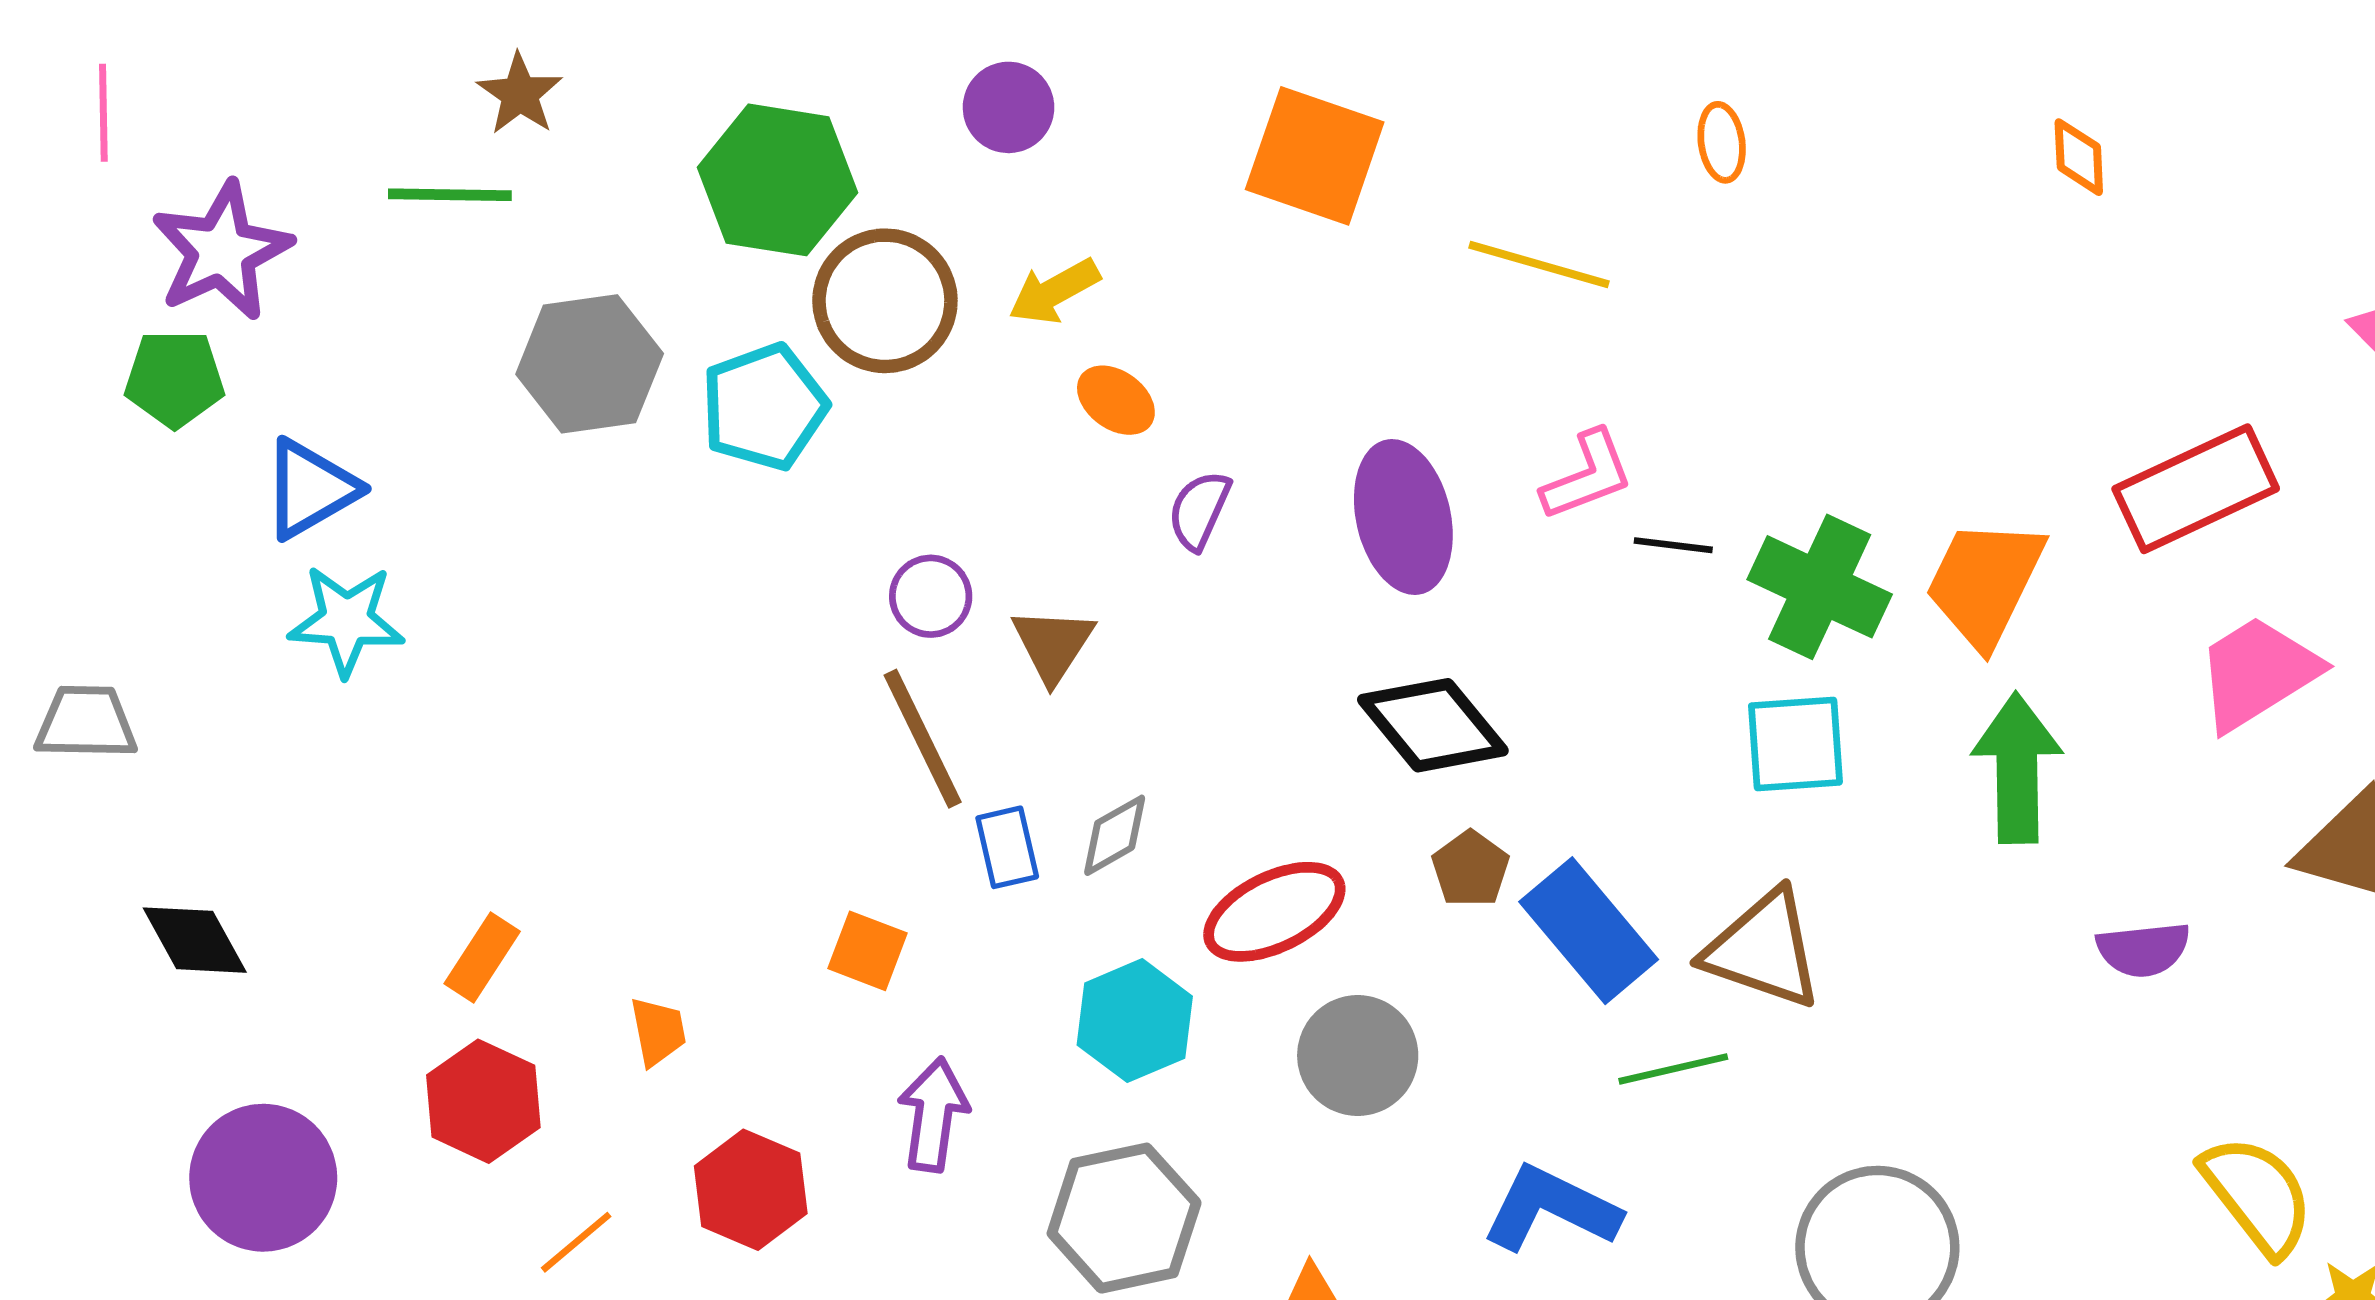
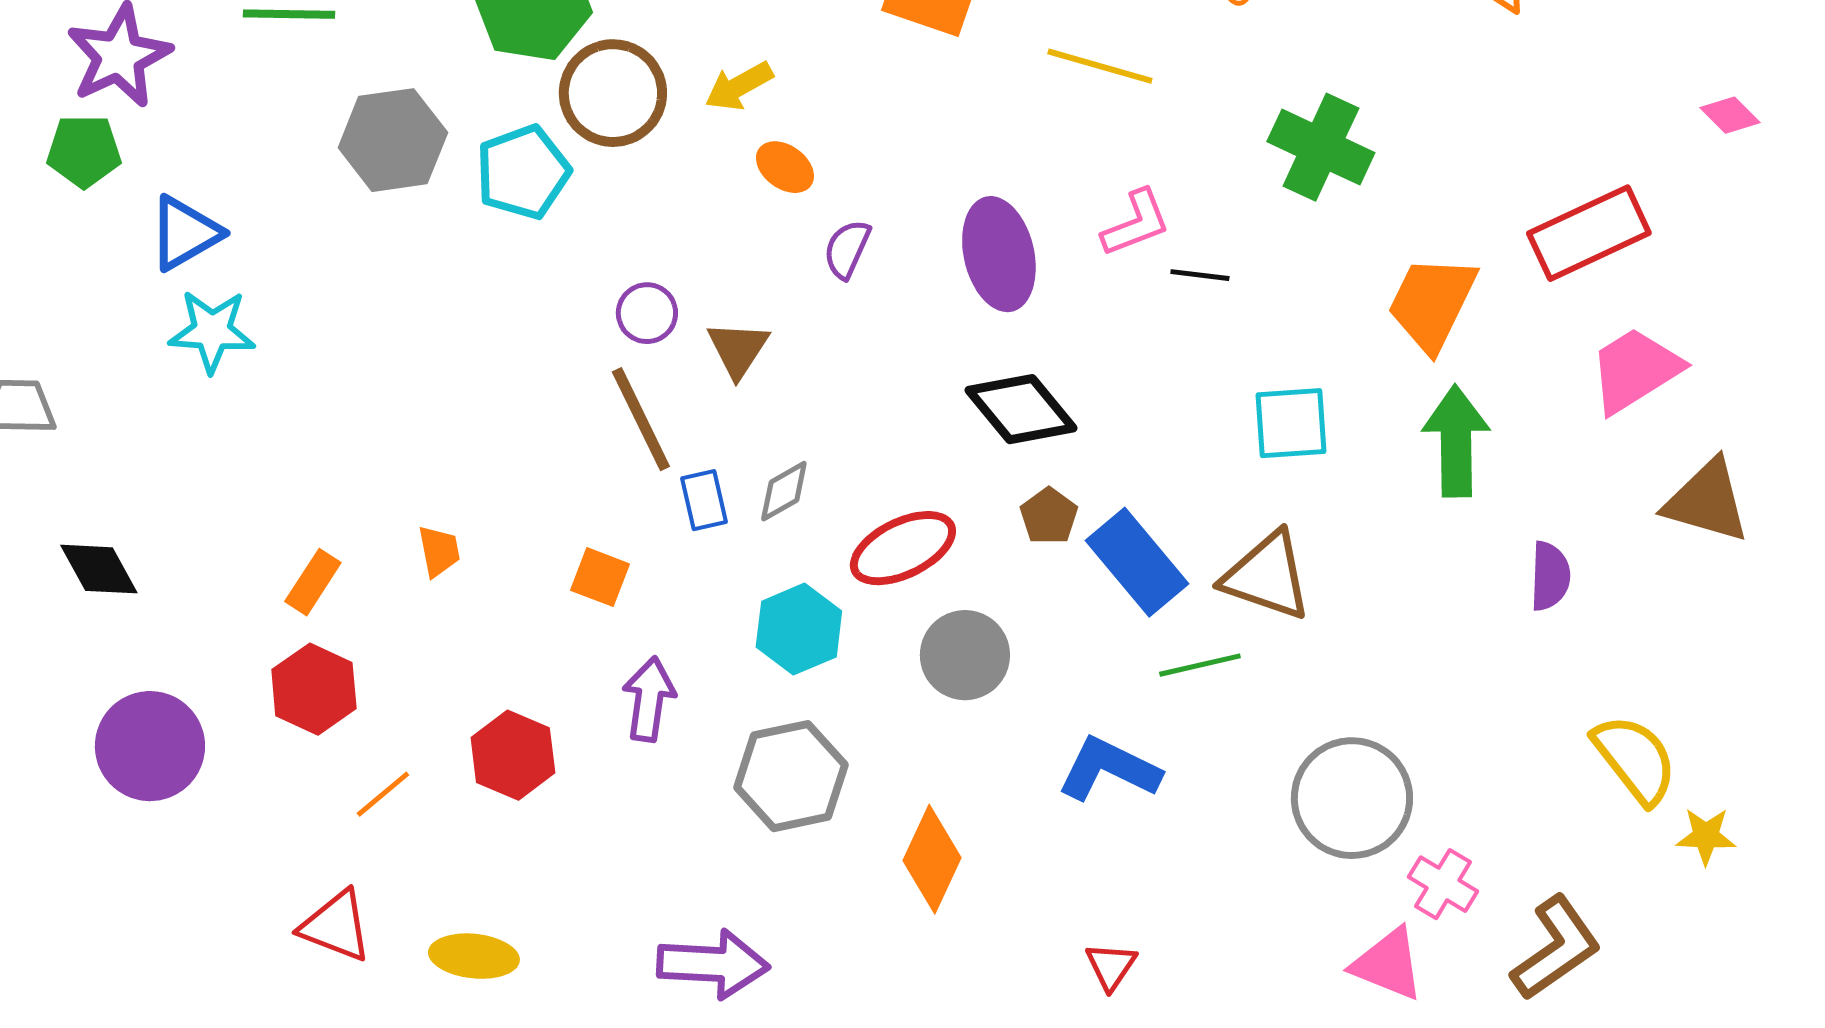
green cross: (1820, 587) -> (1321, 147), moved
purple semicircle: (2143, 949) -> (1550, 576), turned -82
orange trapezoid: (658, 1031) -> (439, 551), moved

